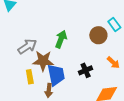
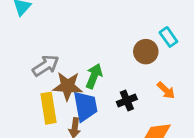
green arrow: (61, 39) -> (94, 76), moved
yellow rectangle: (30, 77) -> (48, 108), size x1.5

